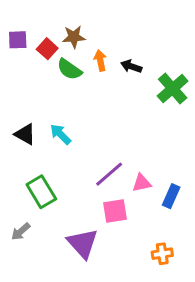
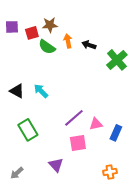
red square: (47, 49) -> (32, 33), turned 32
gray arrow: (21, 232) -> (17, 173), moved
purple triangle: (83, 243) -> (56, 165), size x0.7

